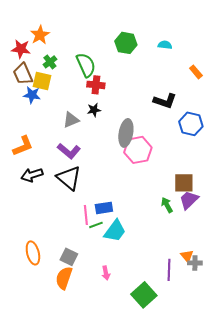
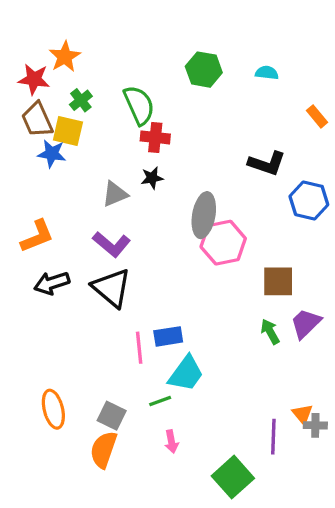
brown square: (184, 183) -> (278, 281), moved
green line: (96, 225) -> (160, 401), moved

